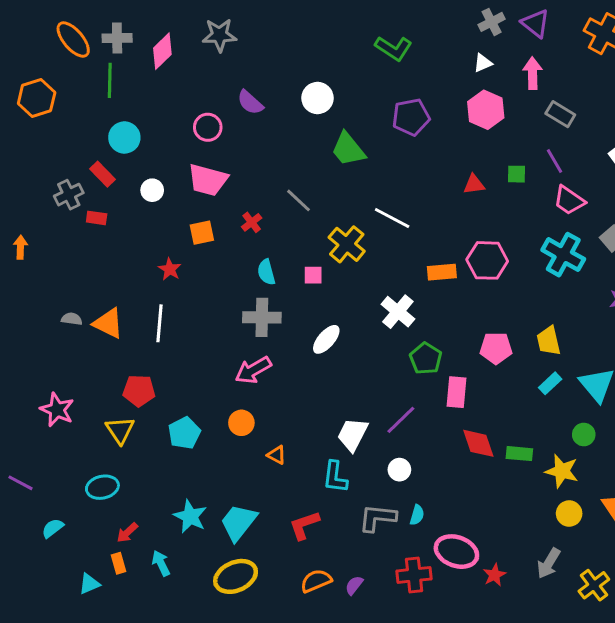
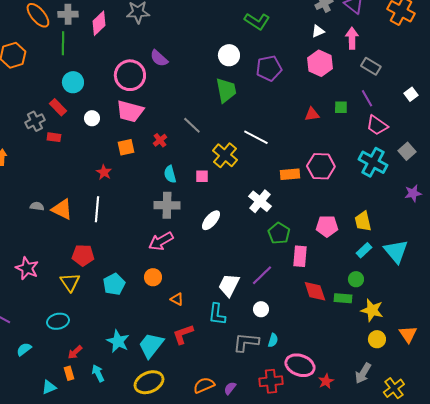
white circle: (317, 98) -> (229, 55), moved
pink circle: (208, 127) -> (130, 75), size x1.6
green trapezoid: (348, 149) -> (226, 90), turned -152
green circle: (584, 435) -> (356, 279), moved
red L-shape: (304, 525) -> (183, 334), moved

